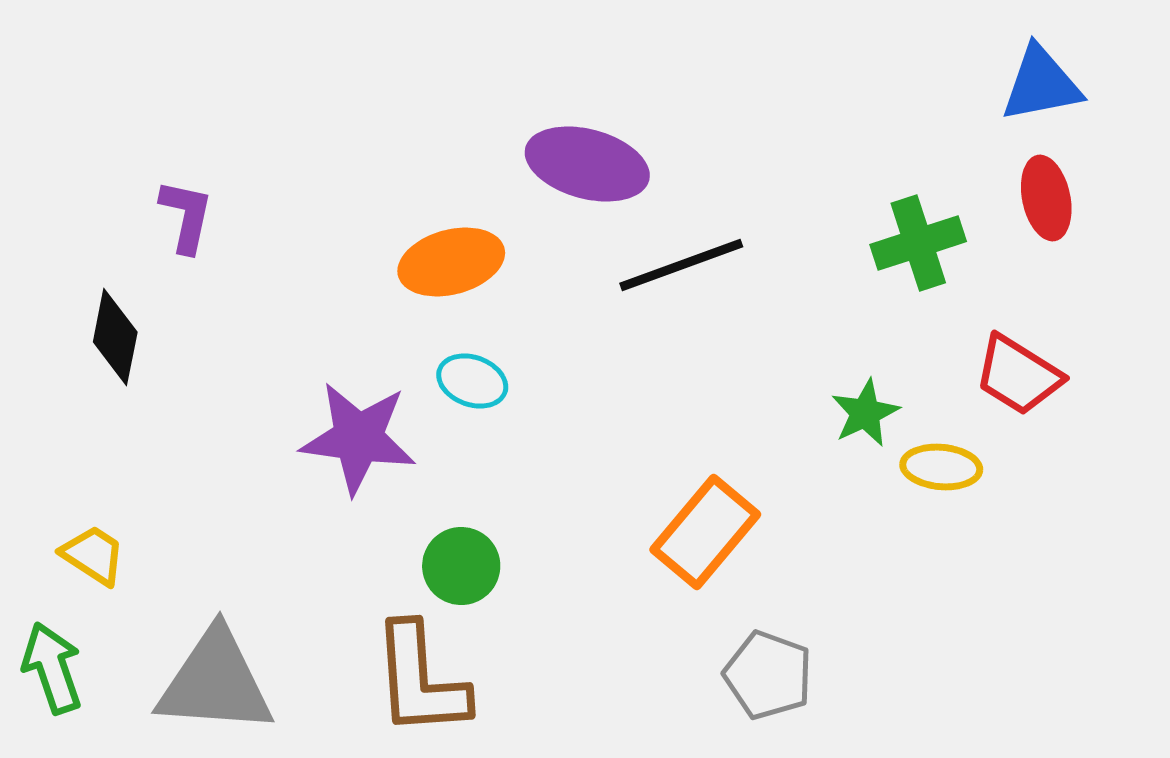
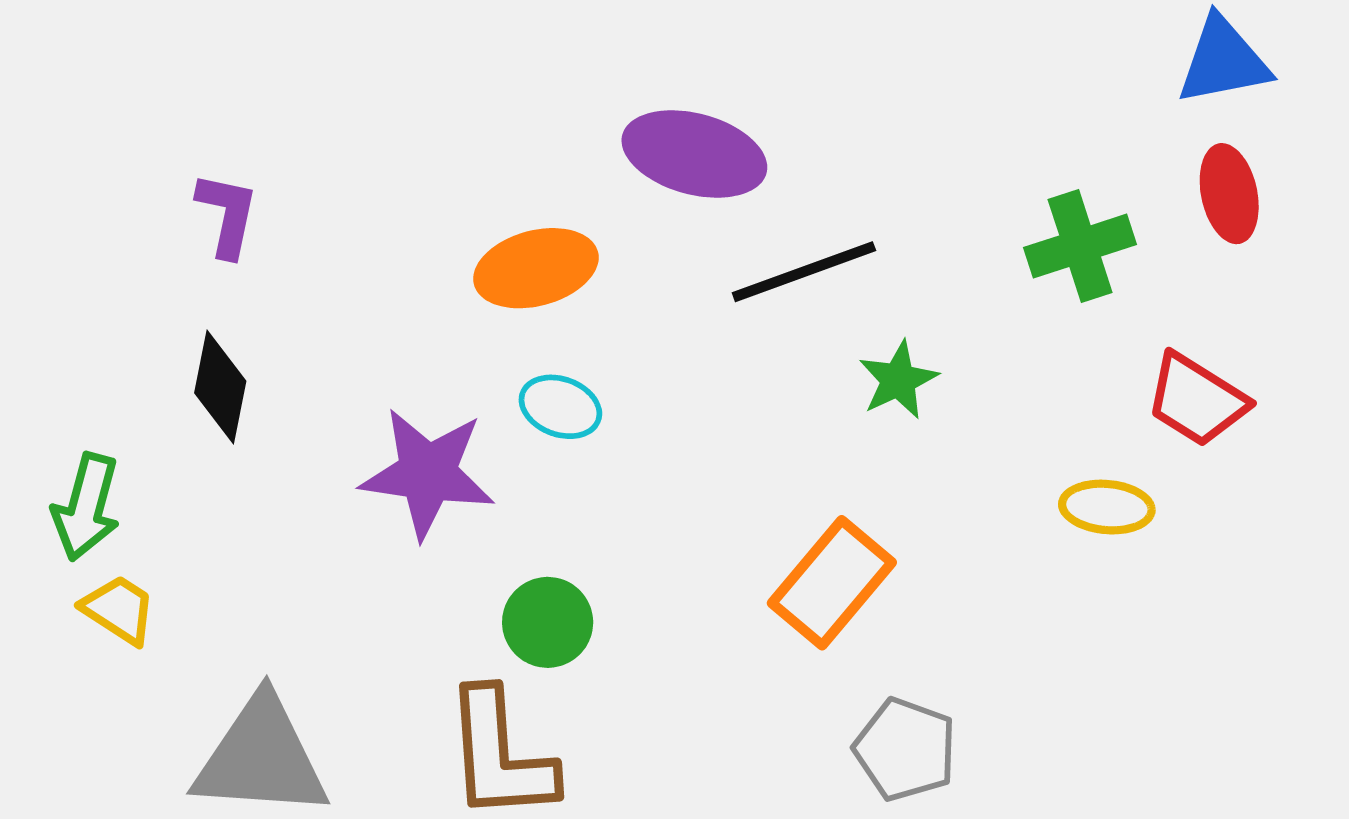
black diamond: (115, 337) -> (220, 387), moved
green star: (865, 413) -> (898, 380), moved
green arrow: (52, 668) -> (86, 507), moved, turned -146

